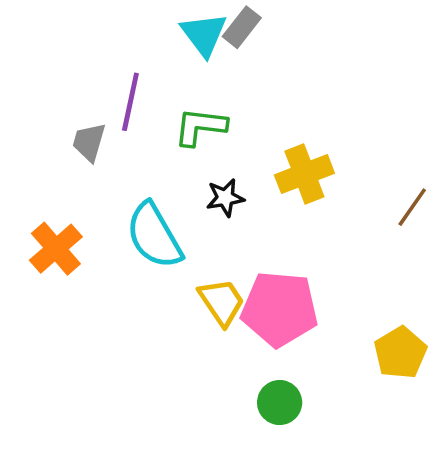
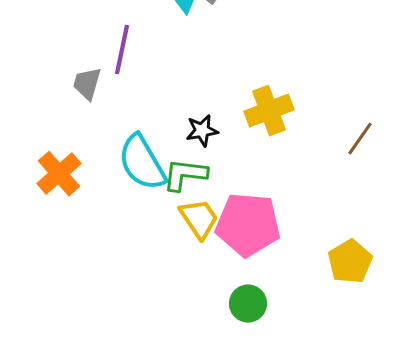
green L-shape: (200, 127) -> (185, 175), moved

